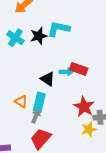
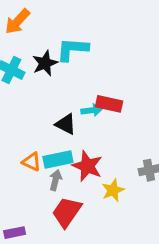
cyan rectangle: (39, 102) -> (58, 160), turned 72
red star: (84, 107) -> (87, 166), moved
yellow star: (89, 129) -> (113, 190), moved

